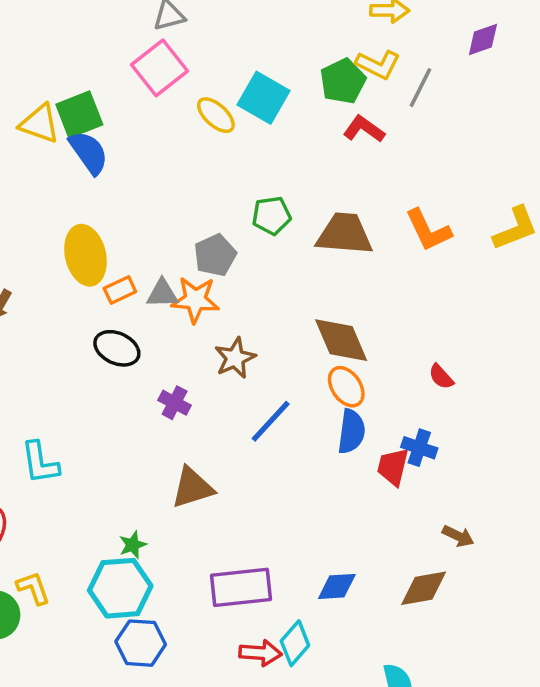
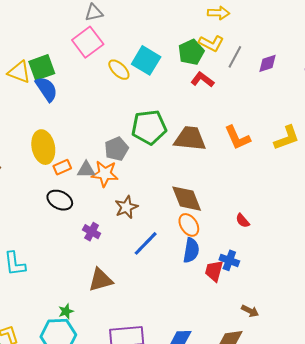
purple diamond: (483, 39) -> (267, 63), moved
green pentagon: (272, 216) -> (149, 127), size x1.6

